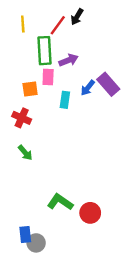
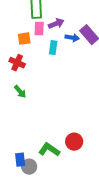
purple arrow: (69, 60) -> (56, 24), moved
blue arrow: (88, 88) -> (72, 38), turned -120
green L-shape: (60, 202) -> (49, 150), moved

